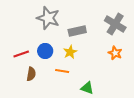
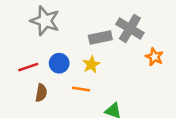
gray star: (48, 18) -> (45, 21), moved
gray cross: (115, 24) -> (130, 28), moved
orange star: (115, 53) -> (154, 57), moved

